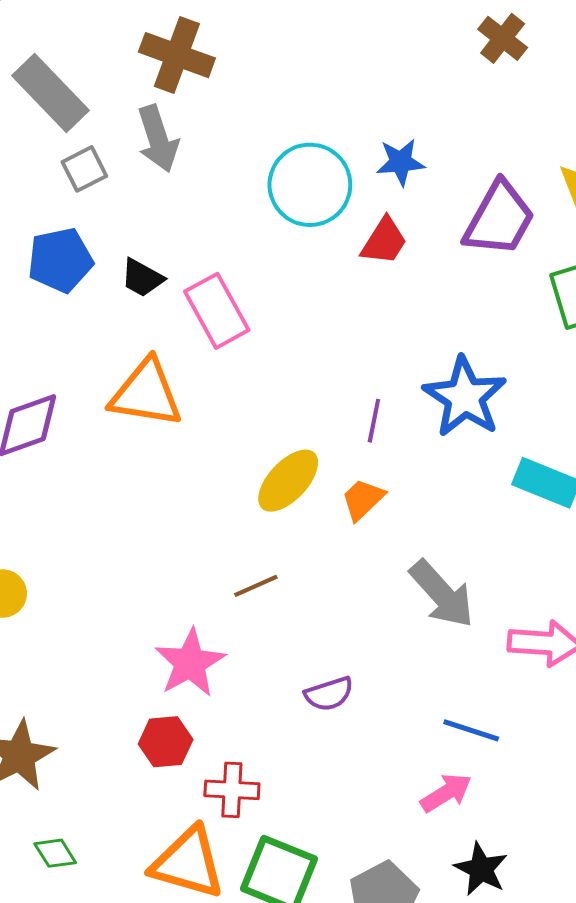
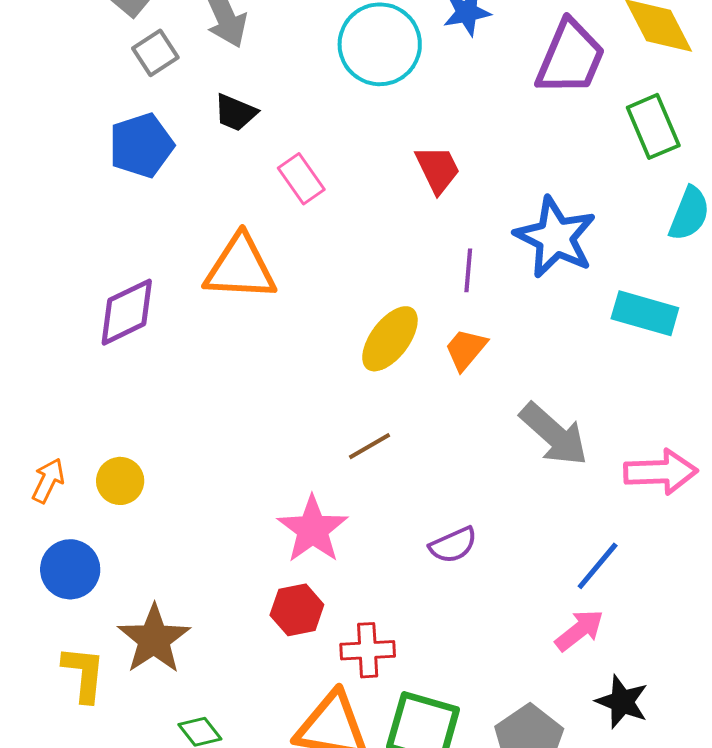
red trapezoid: (384, 241) -> (438, 169), moved, turned -52
black trapezoid: (142, 278) -> (235, 113), moved
pink rectangle: (217, 311) -> (301, 179), size x0.7
blue line: (471, 730) -> (598, 566), turned -62

